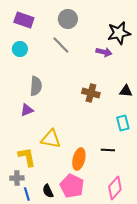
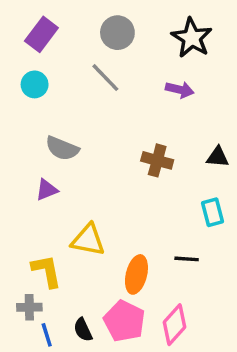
purple rectangle: (24, 20) -> (41, 34), turned -72
black star: (119, 33) -> (192, 38), moved, turned -30
gray semicircle: (36, 86) -> (62, 148), turned 108
pink diamond: (115, 188) -> (174, 325), moved

